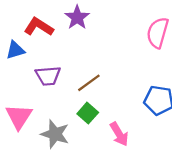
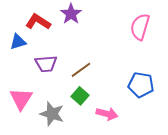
pink arrow: (119, 134) -> (107, 114), turned -45

